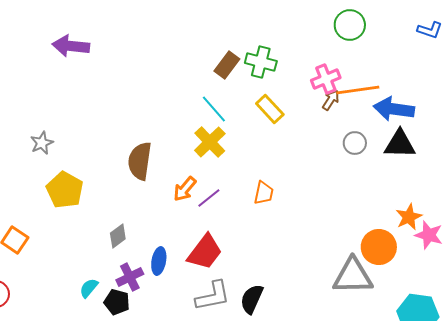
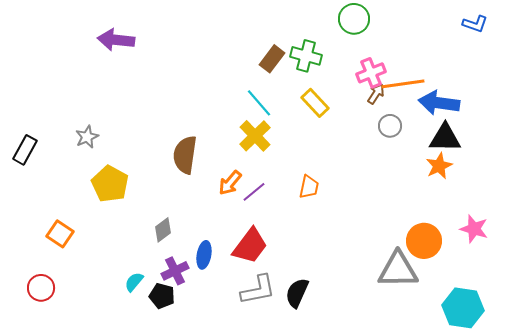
green circle: (350, 25) -> (354, 19), moved
gray circle: (355, 143) -> (390, 126), moved
orange star: (409, 217) -> (439, 166), moved

